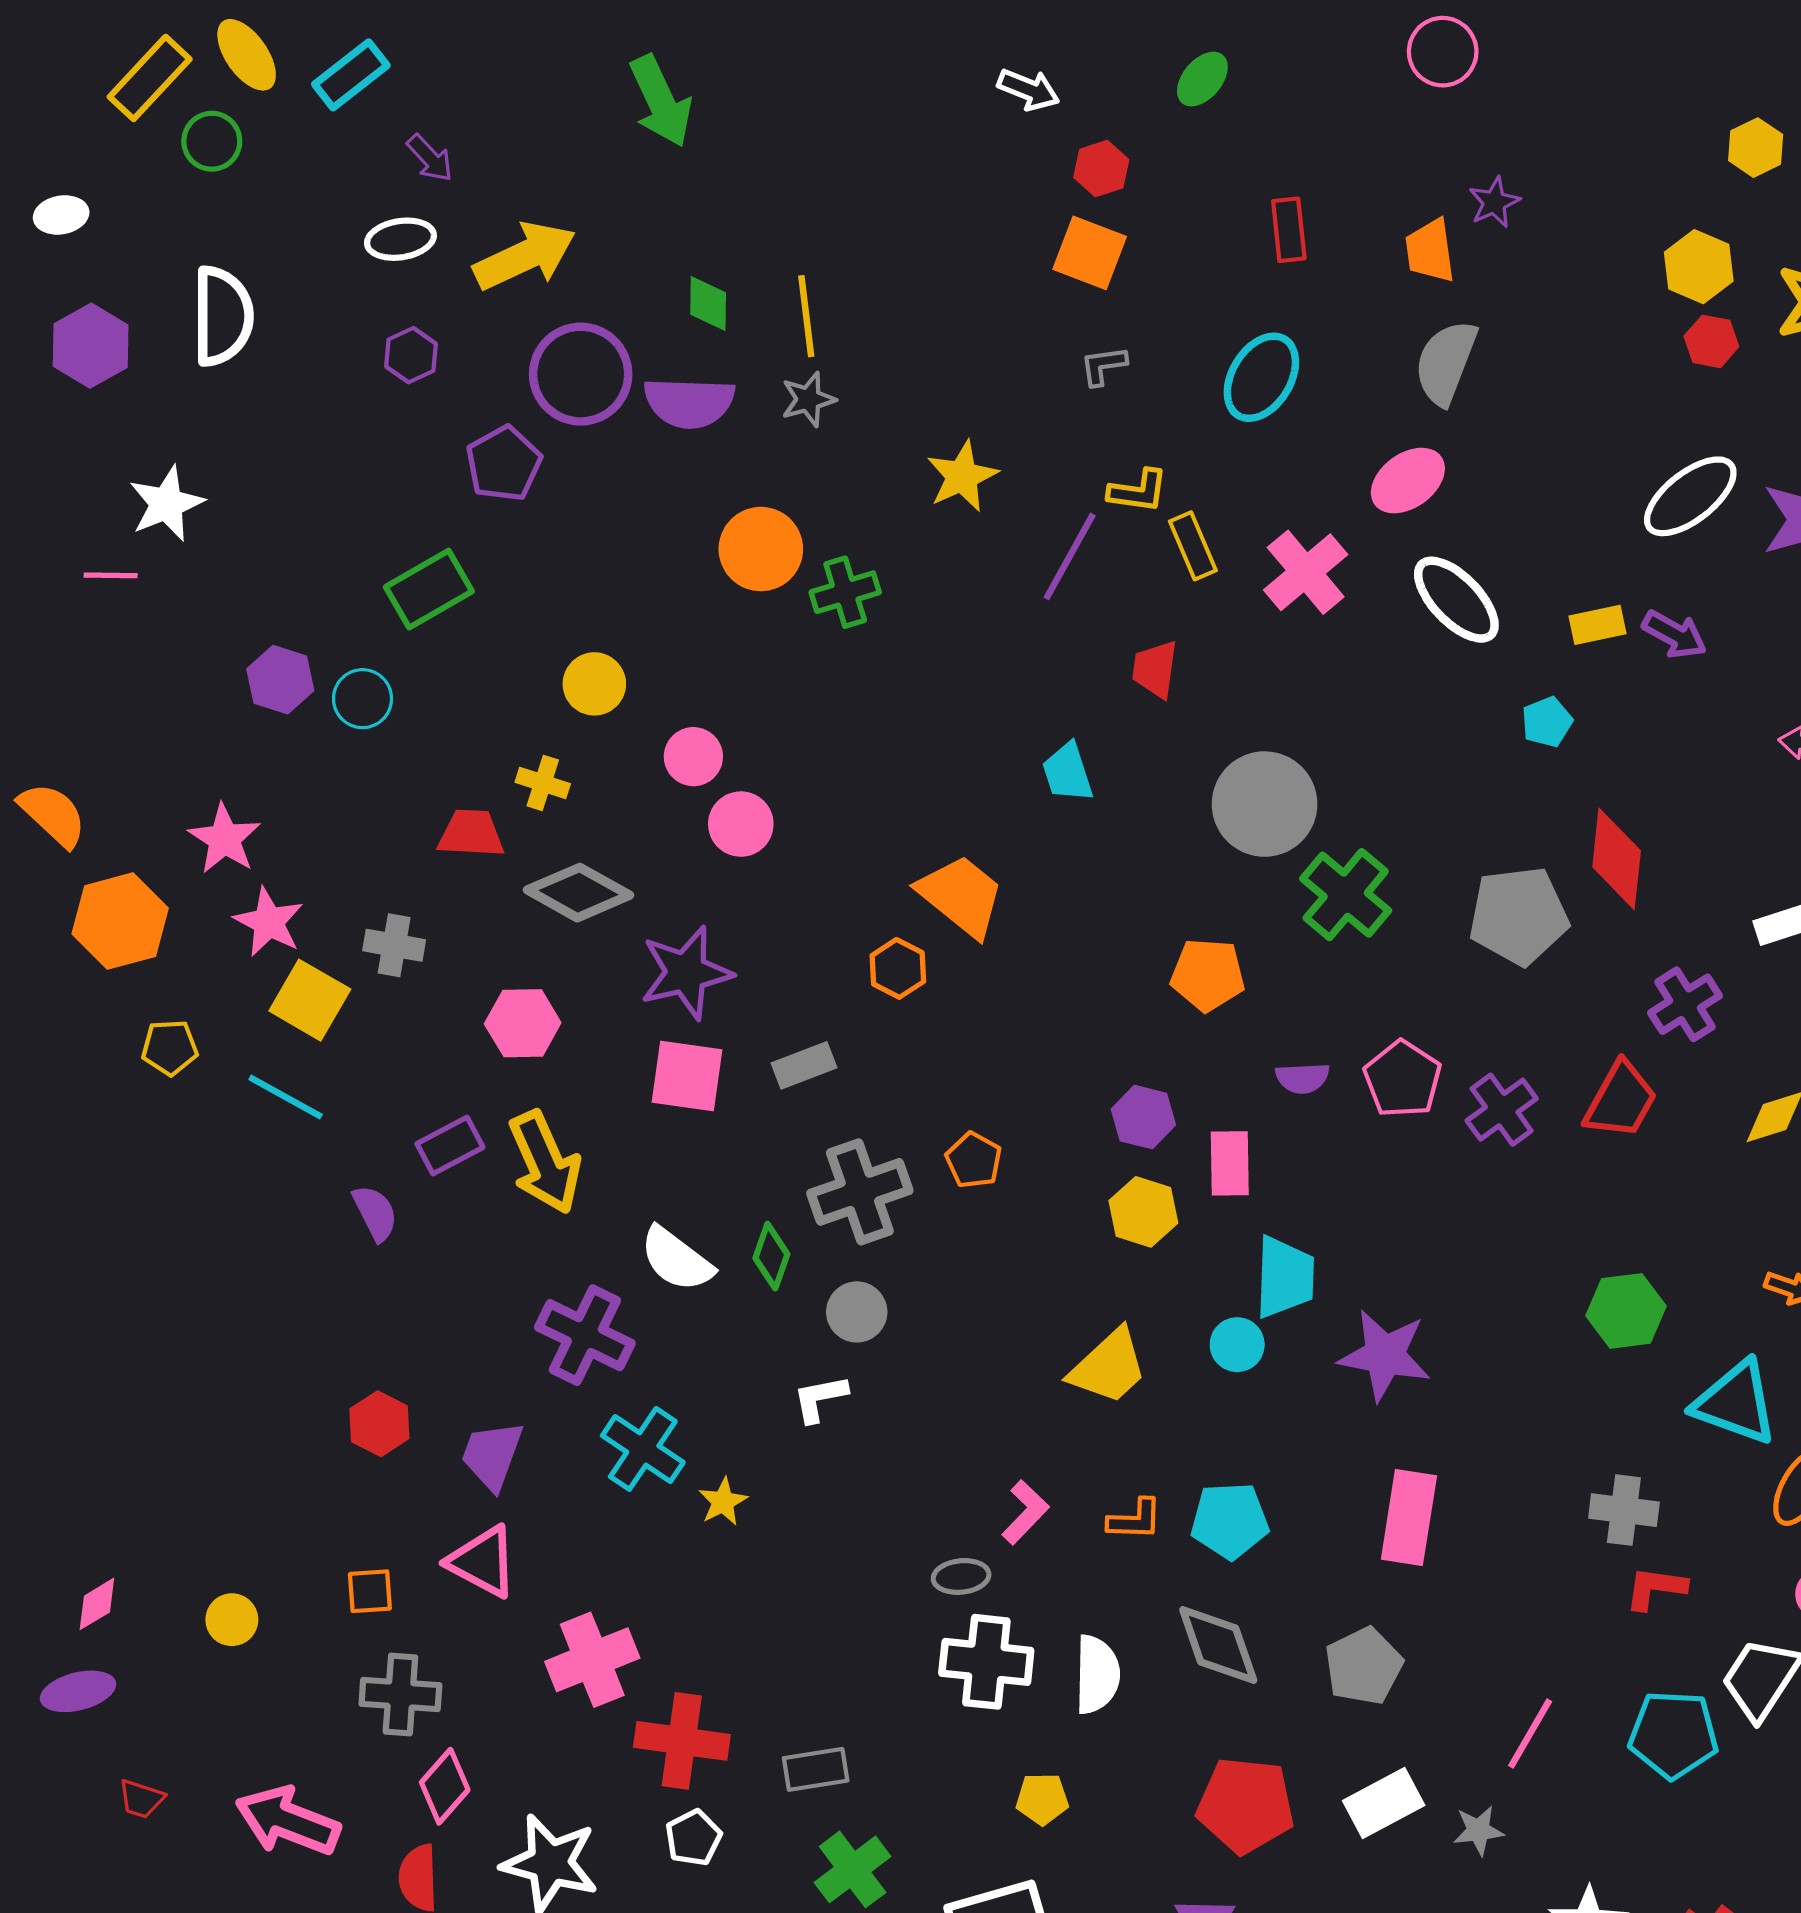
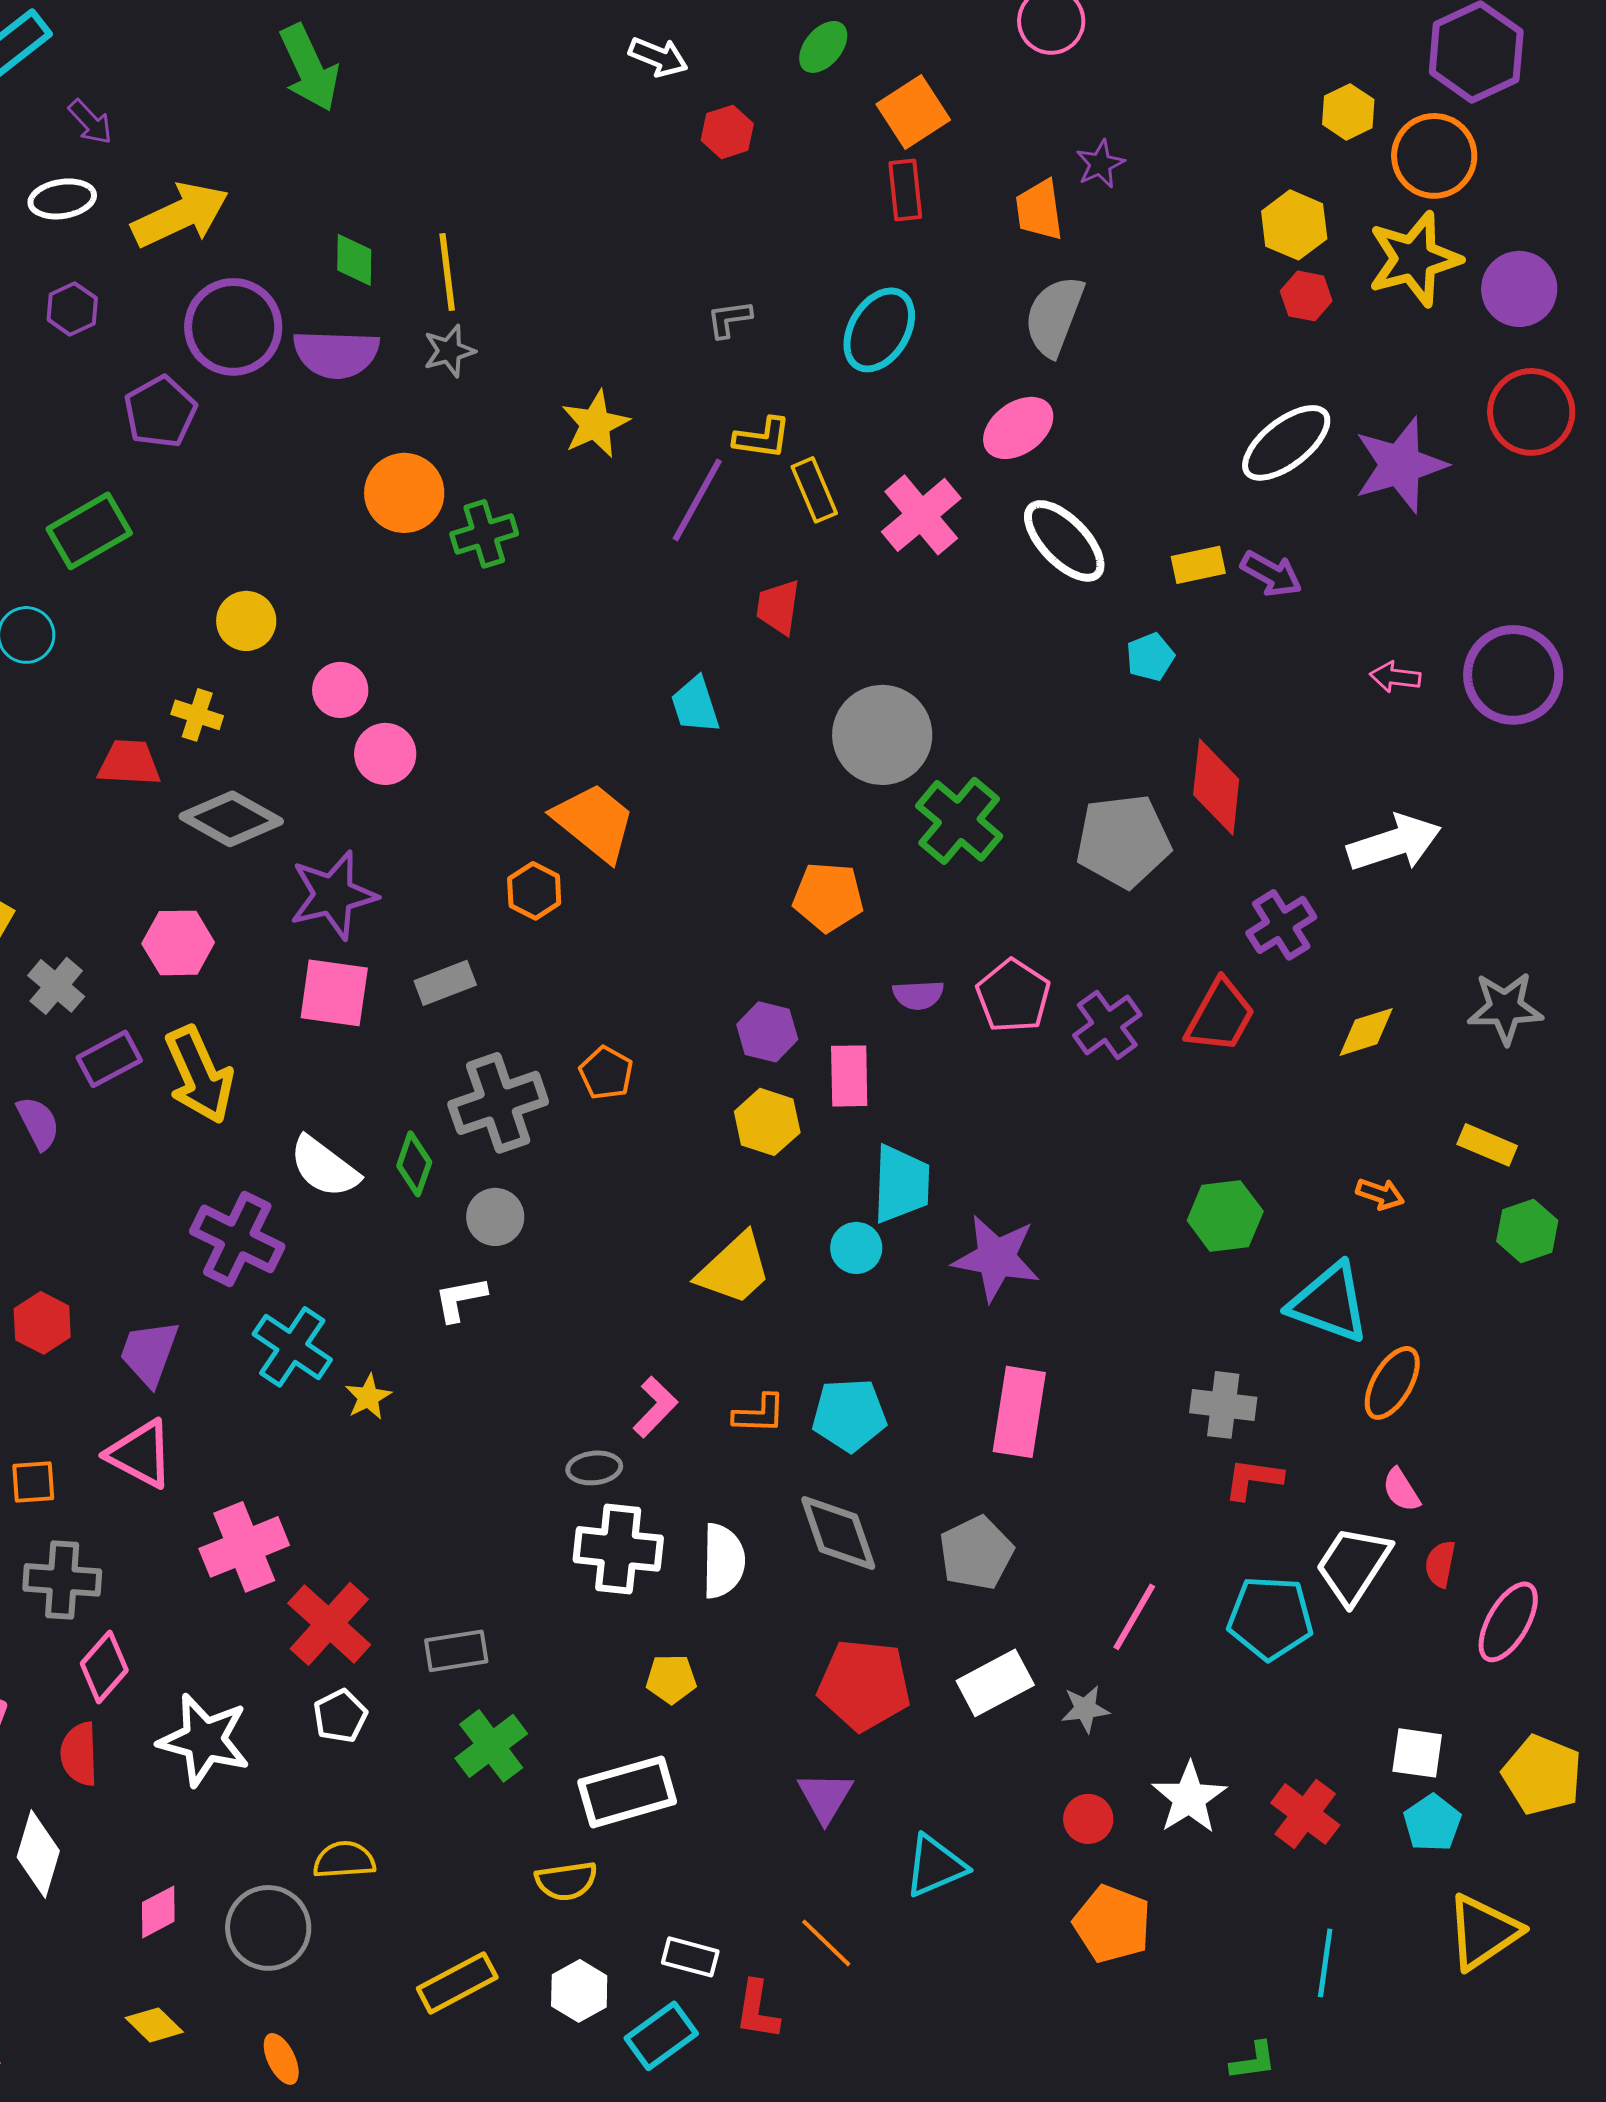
orange square: (1090, 253) -> (913, 112), moved, turned 36
gray cross: (394, 945) -> (56, 986), moved, turned 30
red cross: (682, 1741) -> (329, 1624), turned 34

